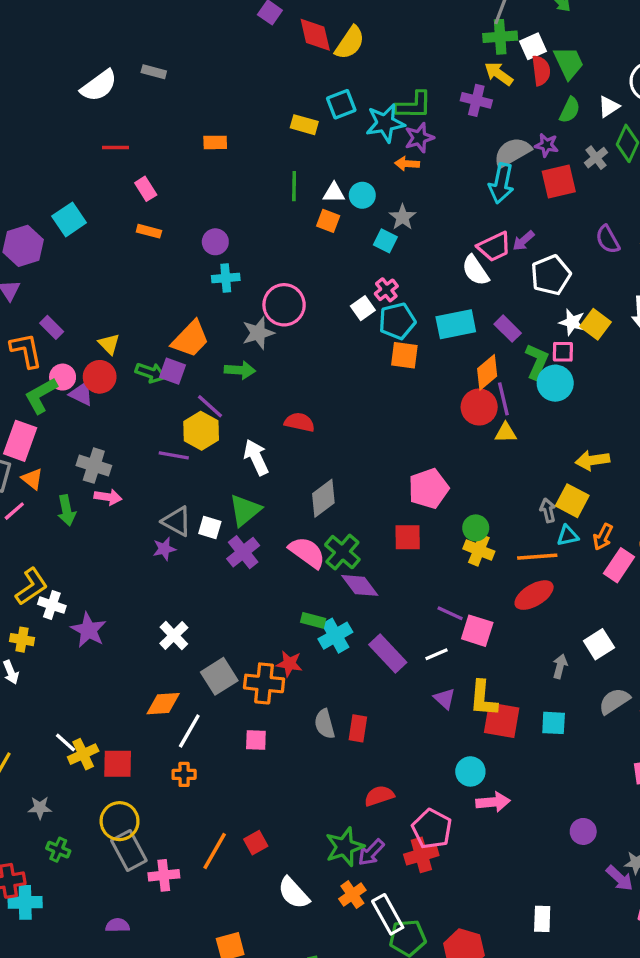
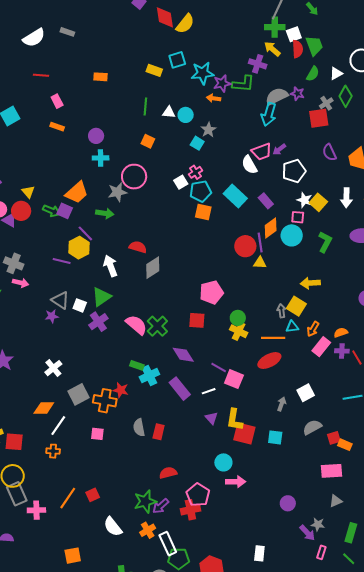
green L-shape: (414, 105) -> (243, 84), moved
red square: (559, 181) -> (319, 118), moved
orange square: (328, 221) -> (148, 141), moved
cyan rectangle: (456, 324) -> (235, 196), turned 50
green L-shape: (537, 361) -> (325, 242), moved
orange diamond: (487, 372) -> (271, 228), moved
gray diamond: (323, 498) -> (153, 268), moved
purple diamond: (360, 585) -> (183, 355), moved

